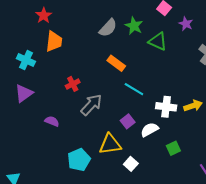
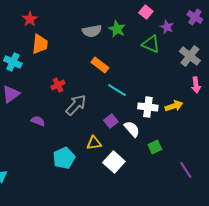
gray semicircle: (108, 28) -> (92, 31), turned 36
green triangle: (158, 41) -> (151, 44), moved
white semicircle: (149, 130) -> (132, 129), turned 78
yellow triangle: (110, 144) -> (94, 143), size x0.7
white square: (131, 164) -> (114, 162), size x1.5

